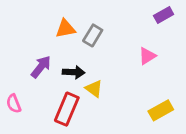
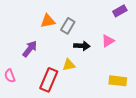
black arrow: (74, 72) -> (82, 46), moved
yellow triangle: (94, 89) -> (69, 65), turned -48
yellow rectangle: (161, 110) -> (118, 81), turned 36

